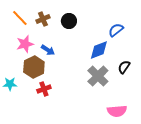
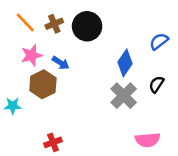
black circle: (69, 21) -> (87, 26), size x1.5
blue semicircle: (116, 30) -> (159, 41), moved
blue diamond: (99, 50) -> (125, 63), turned -35
red cross: (44, 89) -> (53, 142), moved

